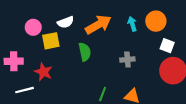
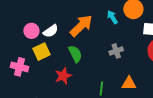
pink circle: (33, 27) -> (31, 31), moved
pink cross: (14, 61) -> (20, 67), moved, turned 30
red star: (43, 72) -> (63, 76), moved, turned -30

